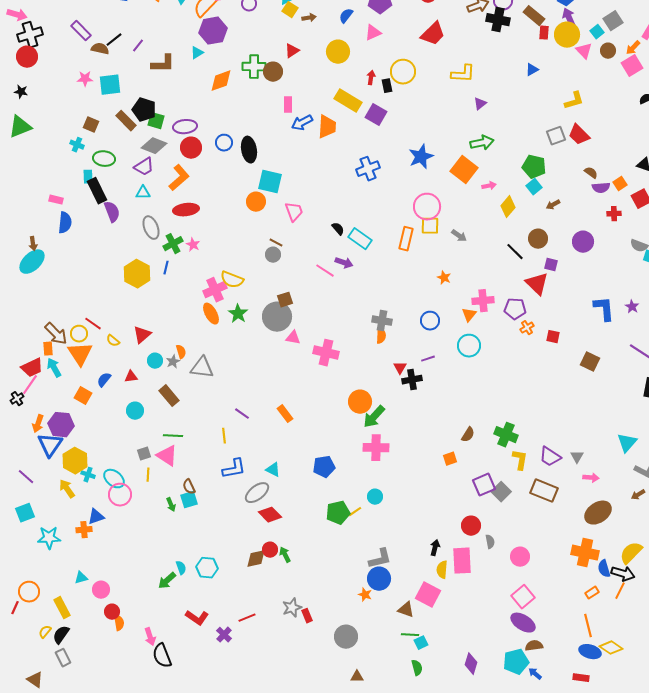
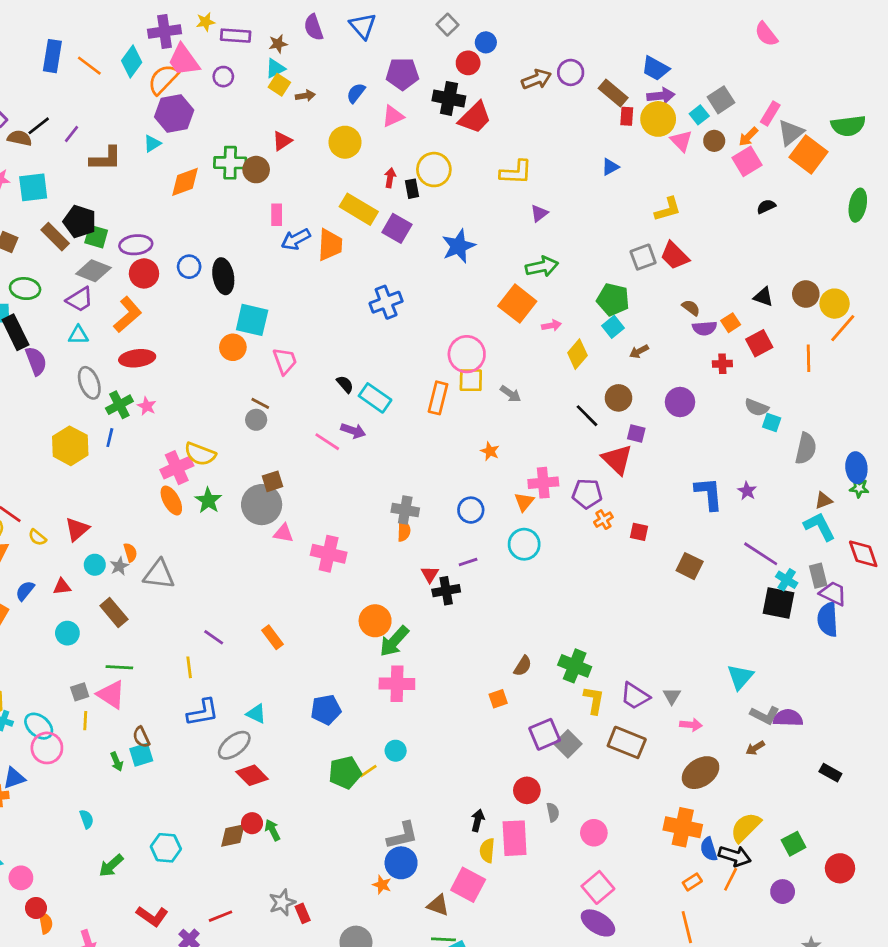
purple arrow: (569, 18) -> (661, 96), turned 108
black cross: (498, 20) -> (449, 98), moved
blue star: (421, 157) -> (458, 246), moved
cyan semicircle: (181, 568) -> (87, 819), moved

